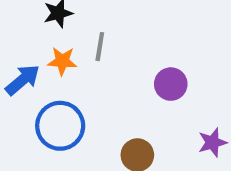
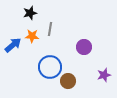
blue circle: (60, 126) -> (50, 67), moved

